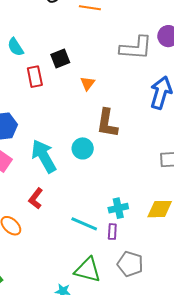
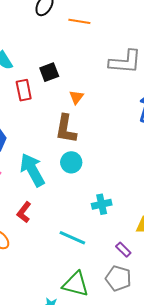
brown L-shape: (107, 123) -> (66, 129), moved
cyan cross: (118, 208) -> (102, 204), moved
purple rectangle: (112, 232) -> (123, 250), moved, turned -49

